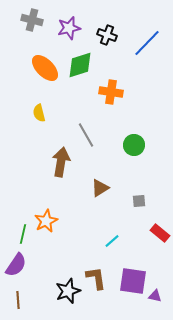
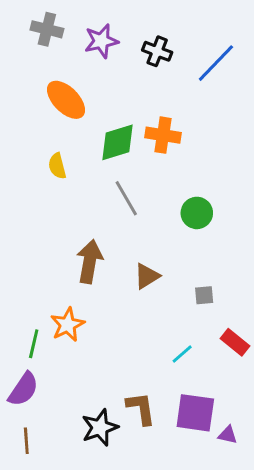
green diamond: (80, 65) -> (117, 142), moved
brown arrow: (61, 162) -> (90, 261), moved
cyan line: (112, 241) -> (182, 354), moved

